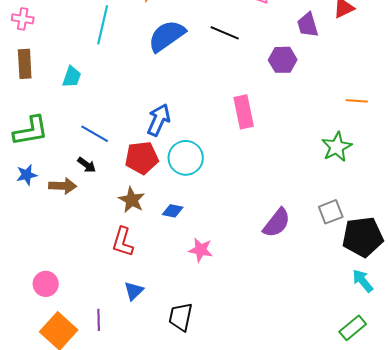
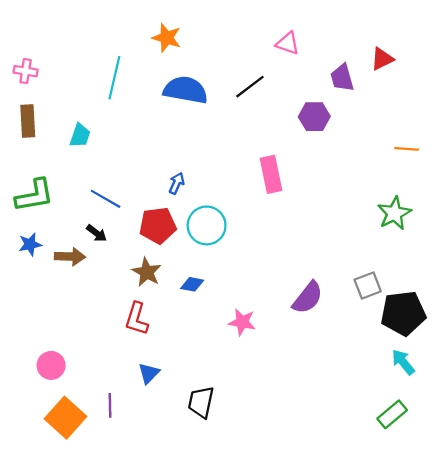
black line: (225, 33) -> (250, 87), turned -60
blue semicircle: (167, 36) -> (185, 90), turned 45
orange line: (357, 101) -> (407, 149), moved
blue arrow: (159, 120) -> (177, 183), size x0.6
green star: (337, 147) -> (394, 213), moved
pink star: (201, 250) -> (242, 322), moved

